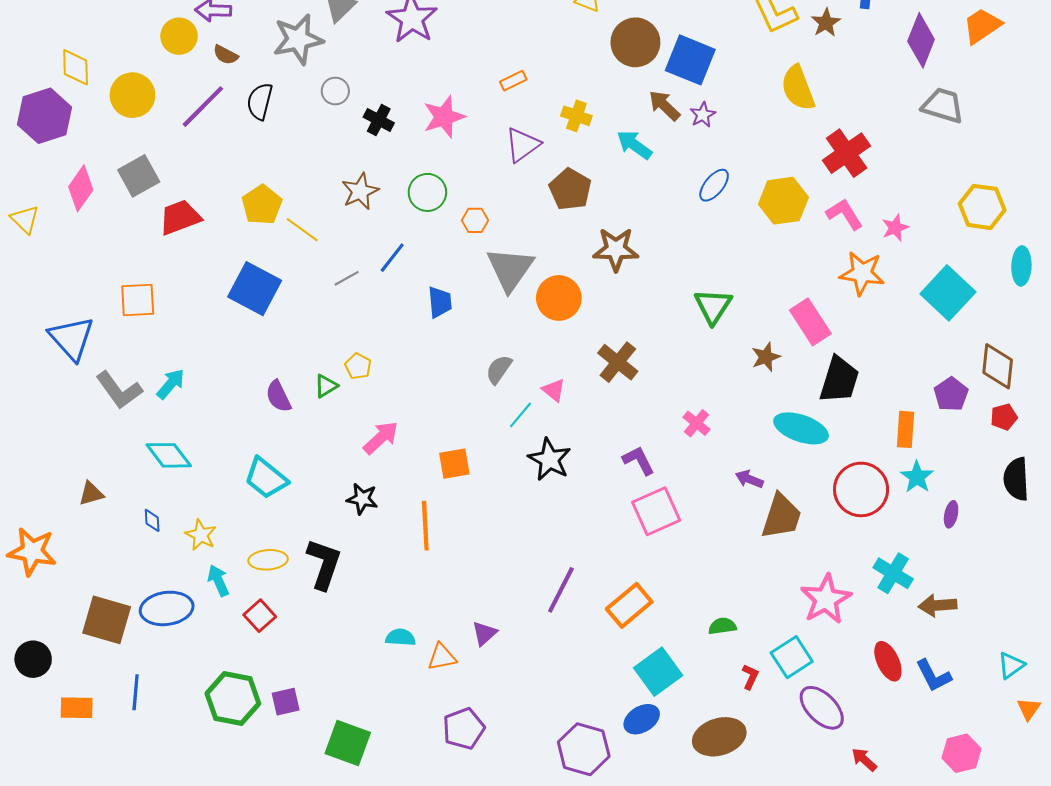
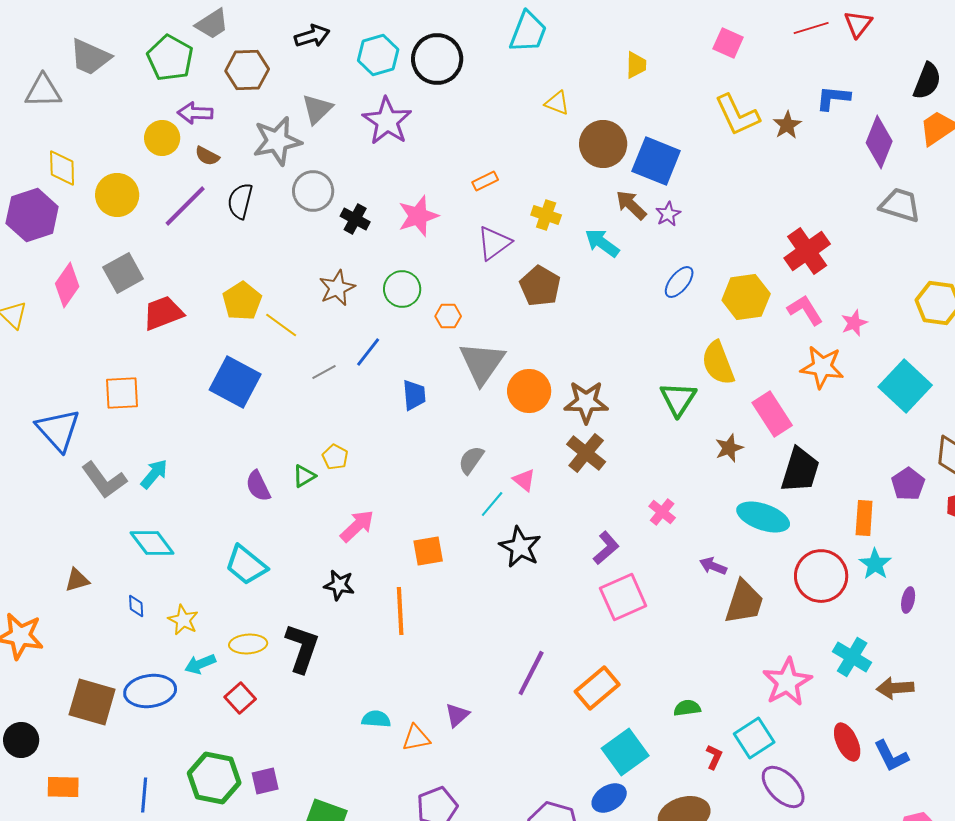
yellow semicircle: (798, 88) -> (718, 363), moved
gray circle: (335, 91) -> (313, 191), size x1.5
brown star: (616, 249) -> (586, 402), moved
purple L-shape: (639, 460) -> (606, 548), turned 76
cyan arrow: (218, 581) -> (200, 664), turned -88
blue line: (136, 692) -> (144, 795), moved

